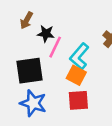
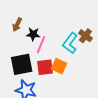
cyan L-shape: (79, 56) -> (70, 43), moved
red square: (78, 100) -> (45, 67), moved

